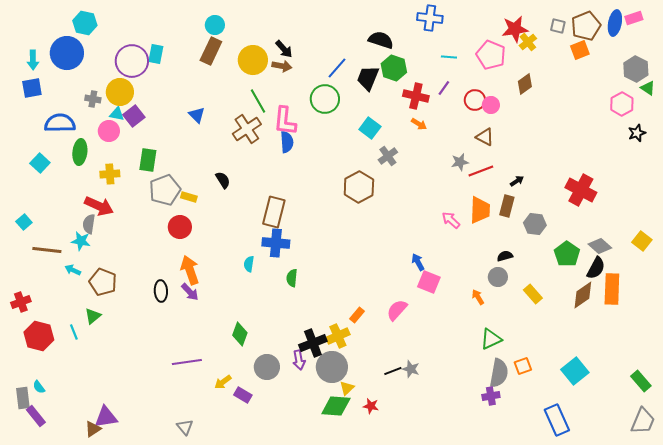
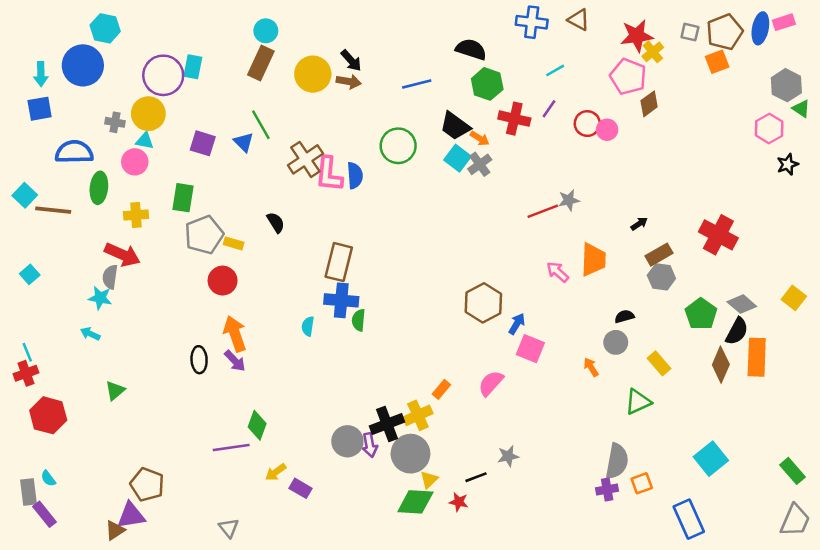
pink pentagon: (491, 55) -> (628, 77), moved
cyan line: (449, 57) -> (555, 70), turned -35
blue line: (337, 68) -> (417, 84), turned 35
black trapezoid: (368, 78) -> (455, 126), moved, turned -76
green circle: (325, 99) -> (398, 146), moved
green line: (258, 101) -> (261, 125), moved
purple square: (134, 116) -> (203, 143), moved, turned -35
pink L-shape: (285, 121) -> (329, 174), moved
orange arrow: (419, 124) -> (480, 138), moved
brown triangle: (485, 137) -> (579, 20), moved
gray cross: (388, 156) -> (480, 164), moved
cyan square: (40, 163) -> (25, 195), moved
red line: (481, 171) -> (543, 211), moved
brown hexagon: (359, 187) -> (483, 303), moved
brown rectangle: (507, 206) -> (659, 255), moved, turned 45
brown line: (47, 250) -> (53, 210), moved
blue arrow: (418, 262) -> (517, 324), turned 60
green semicircle: (292, 278) -> (359, 320), moved
brown pentagon: (103, 282) -> (147, 485), moved
brown diamond: (583, 295) -> (721, 365), turned -32
cyan line: (74, 332) -> (27, 352), moved
green diamond: (240, 334) -> (257, 425), moved
green triangle: (491, 339) -> (638, 402), moved
orange square: (523, 366) -> (642, 483), moved
gray circle: (267, 367) -> (347, 441), moved
gray star: (411, 369) -> (508, 456), turned -30
black line: (393, 371) -> (476, 477), moved

